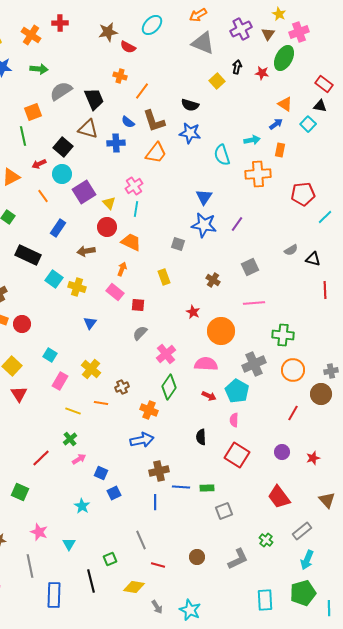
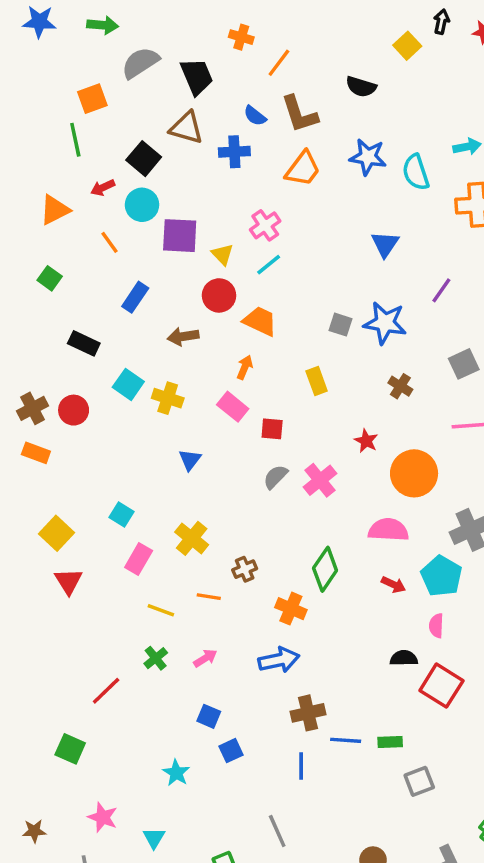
blue star: (190, 133) -> (368, 157), moved
purple square: (84, 192) -> (180, 236), turned 35
cyan line: (136, 209) -> (269, 265), turned 42
blue star: (204, 225) -> (385, 323), moved
black rectangle: (28, 255) -> (84, 343), size x0.7
red circle: (22, 324) -> (74, 410), moved
pink cross: (166, 354) -> (320, 480), moved
black semicircle: (201, 437) -> (404, 658), moved, turned 91
pink arrow: (79, 459) -> (205, 658), moved

